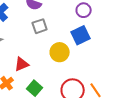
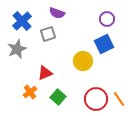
gray square: (40, 26) -> (48, 34), moved

